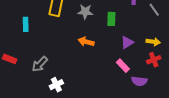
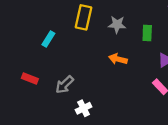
cyan rectangle: (26, 24) -> (48, 39), turned 32

